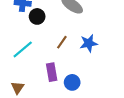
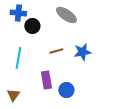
brown line: (62, 42) -> (56, 51), turned 40
cyan line: (23, 49) -> (18, 58), turned -40

